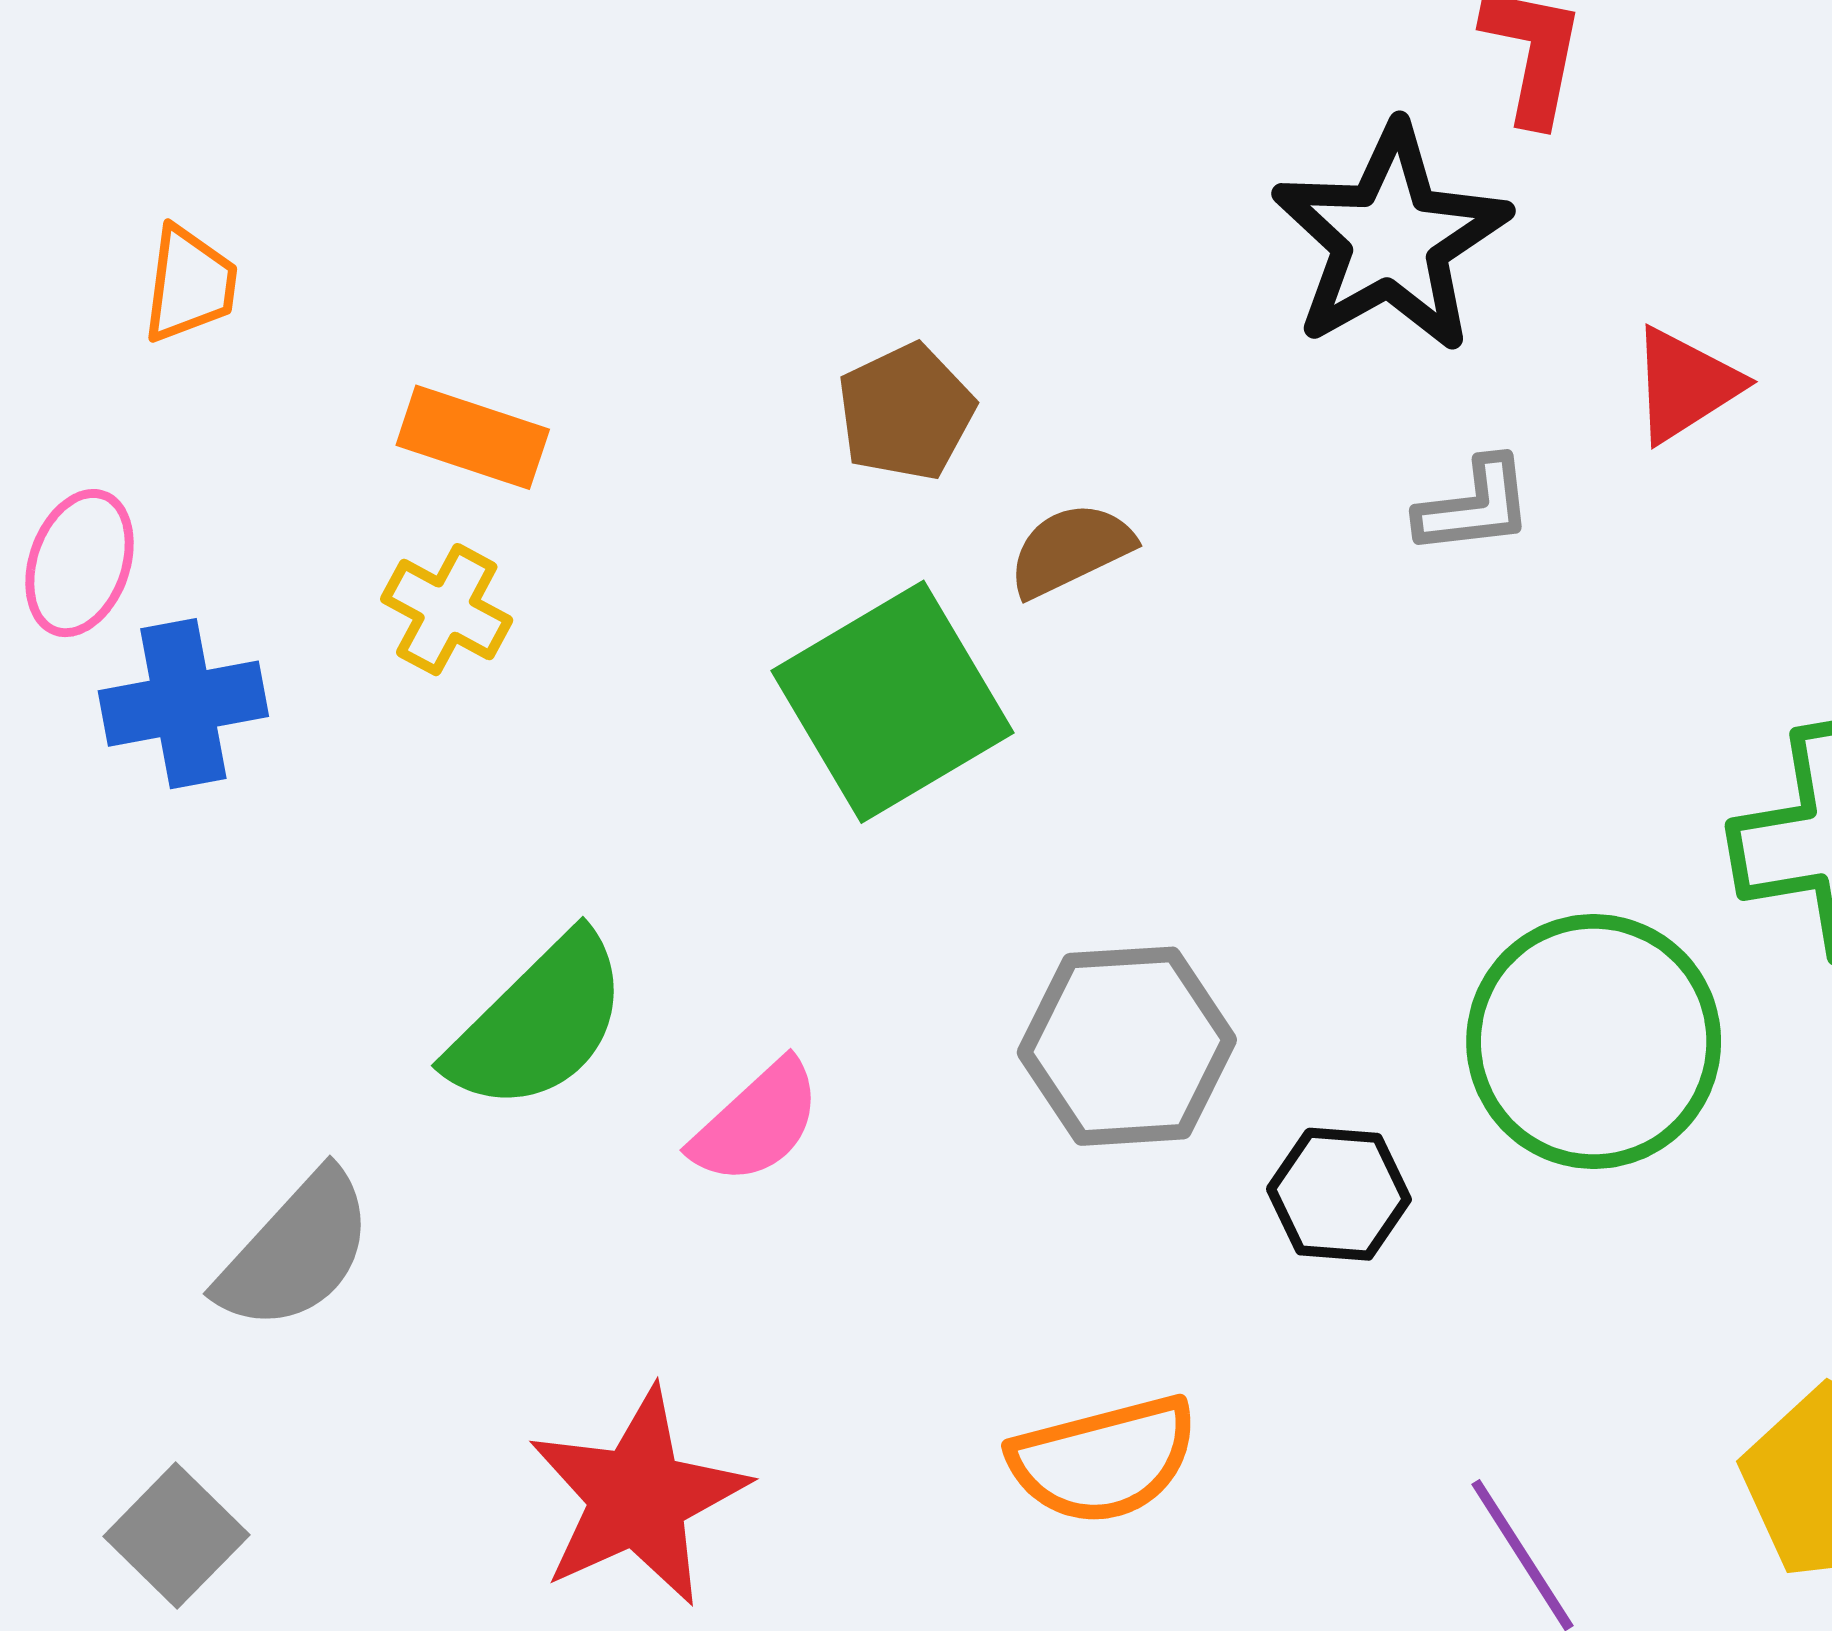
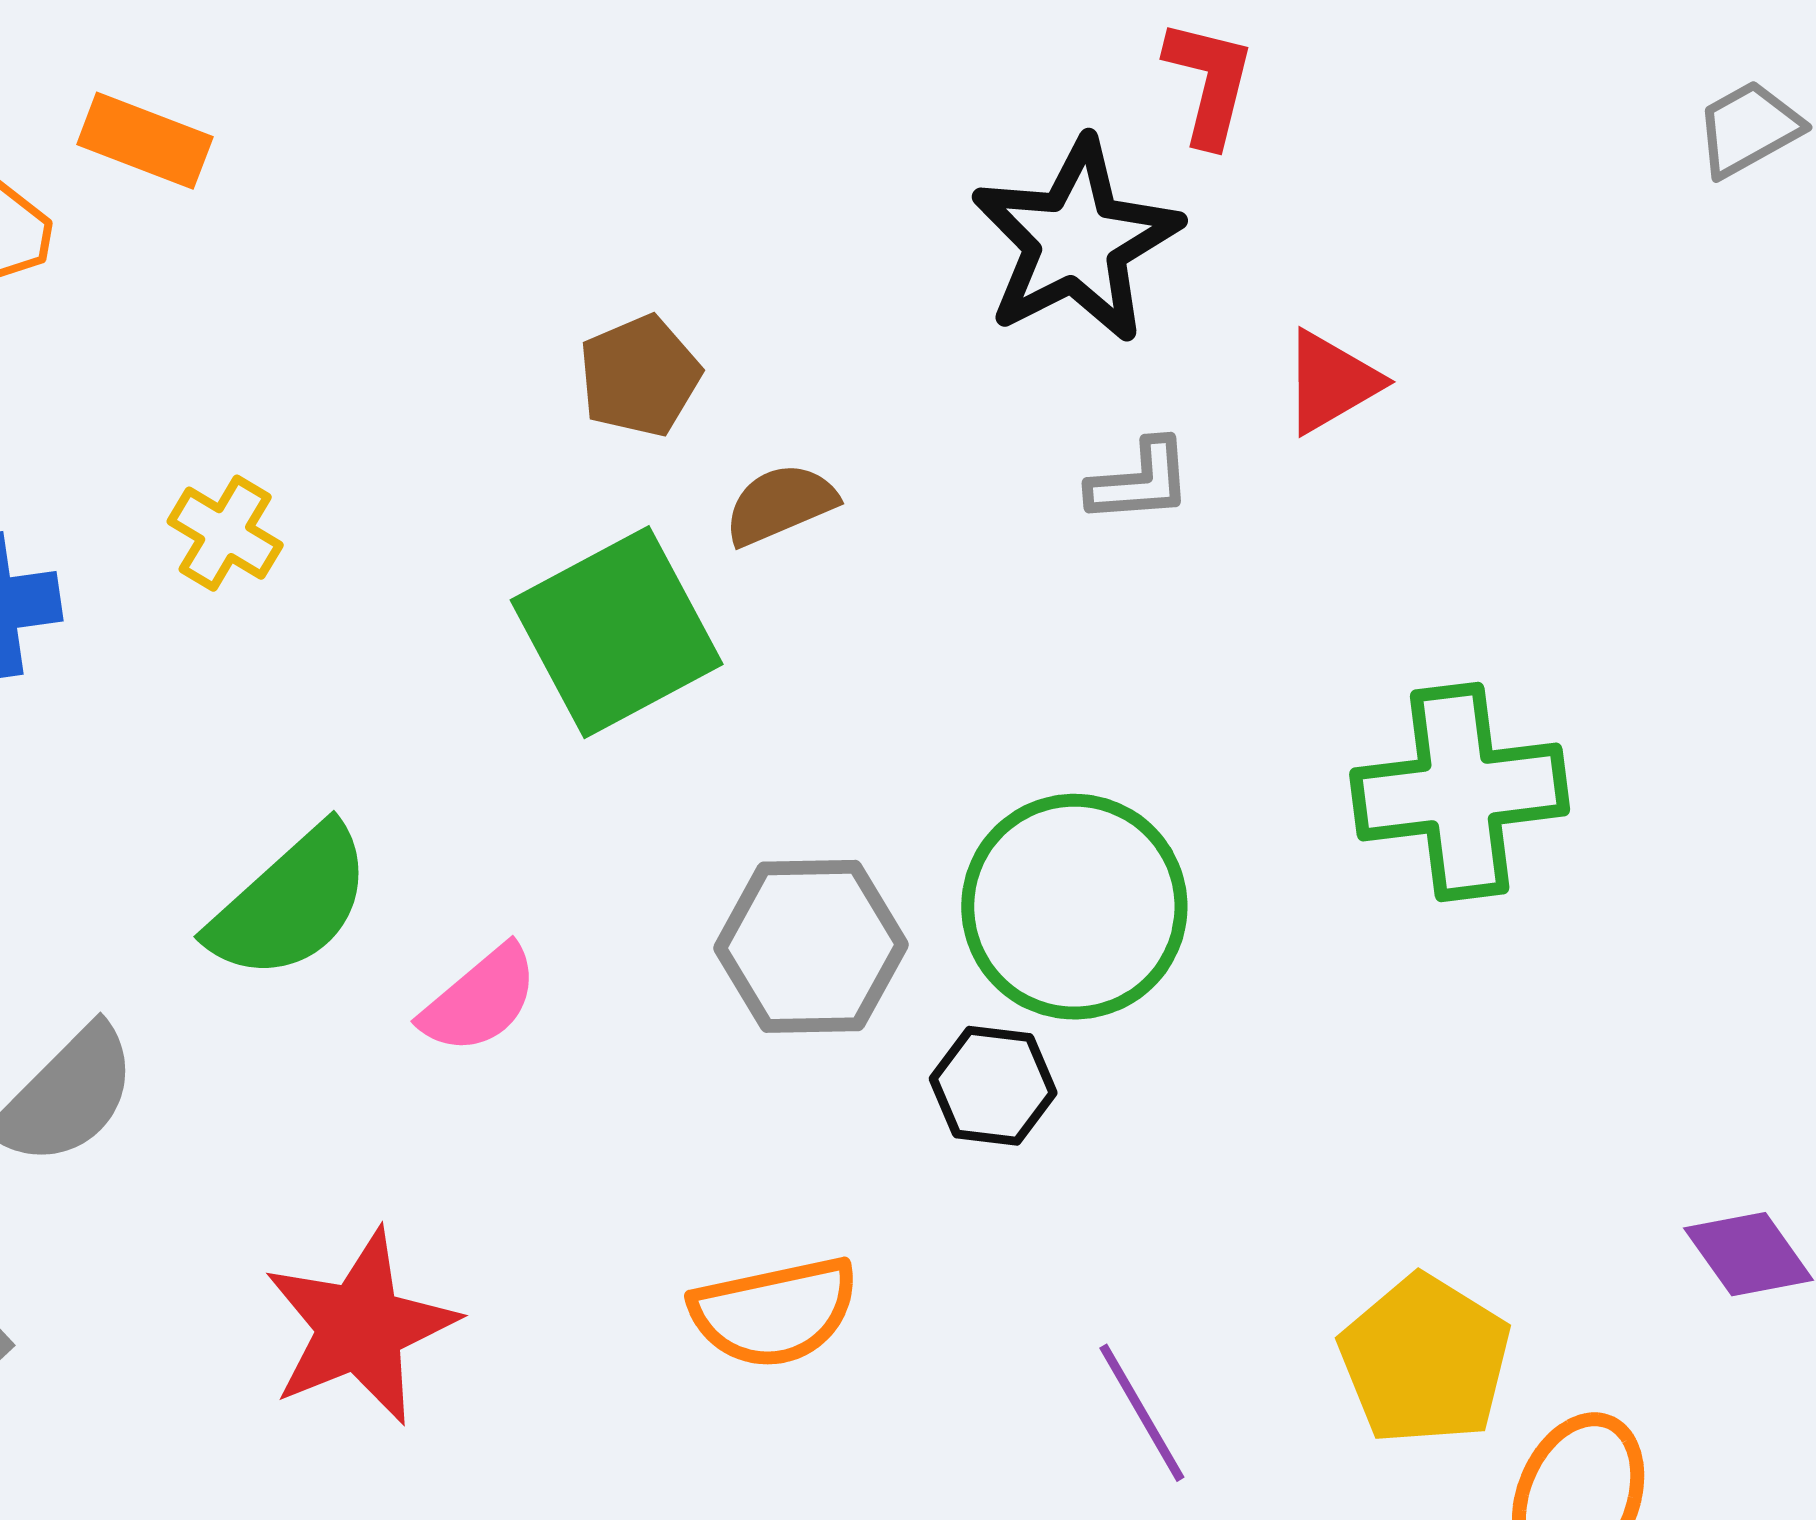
orange rectangle: (473, 437) -> (145, 141), moved
green circle: (1594, 1042) -> (1074, 907), moved

